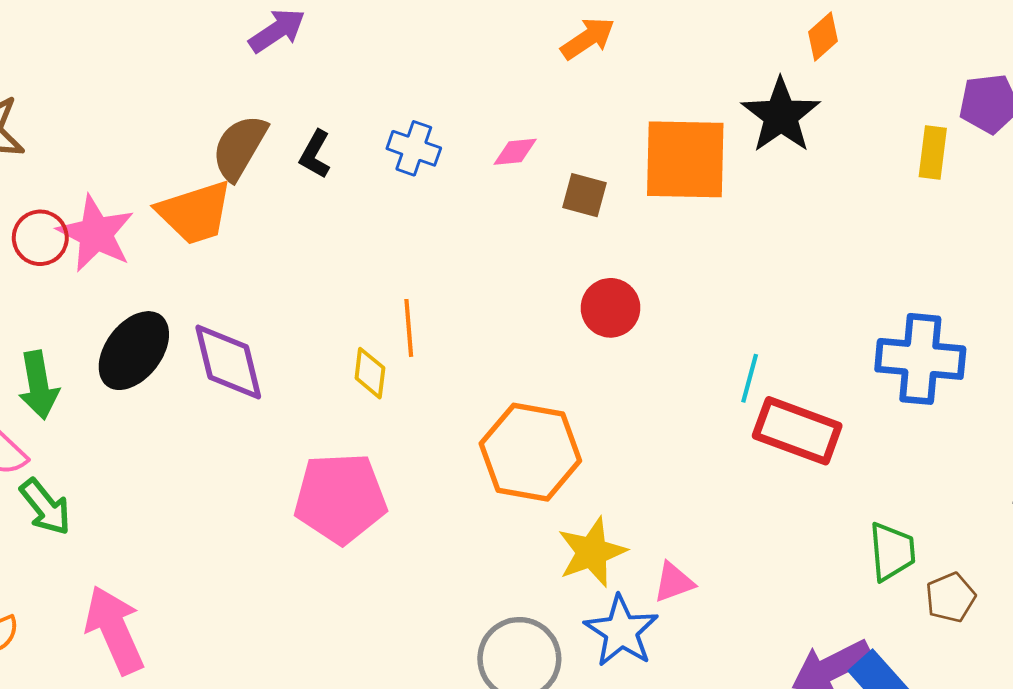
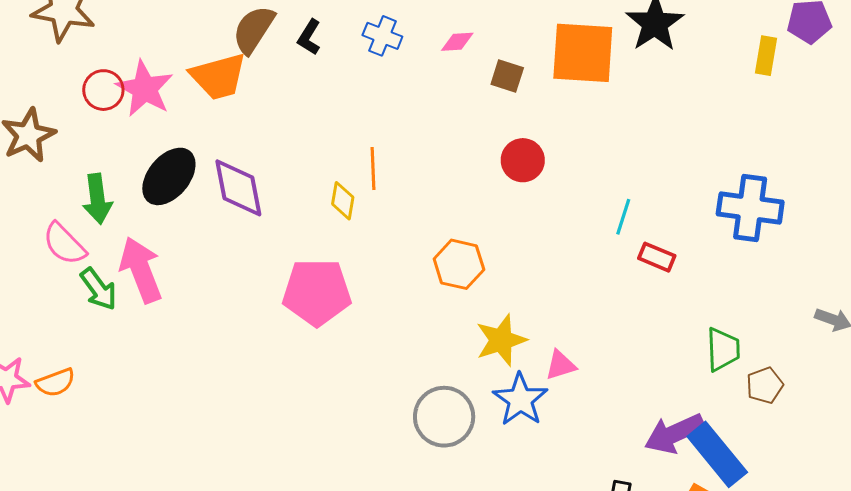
red rectangle: (797, 431) -> (657, 257), size x0.6
orange hexagon: (530, 452) -> (459, 264), size x0.7
pink arrow: (114, 630) -> (141, 270), moved

